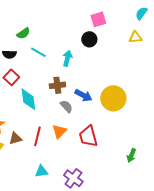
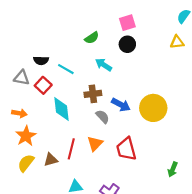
pink square: (98, 19) -> (127, 23), moved
green semicircle: (23, 33) -> (92, 38), moved
cyan line: (38, 52) -> (66, 69), moved
cyan arrow: (67, 58) -> (104, 65), turned -70
brown triangle: (15, 138) -> (51, 160), moved

